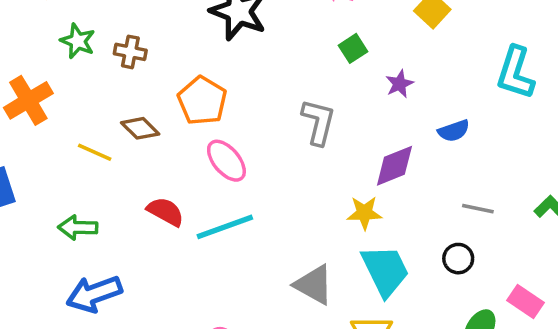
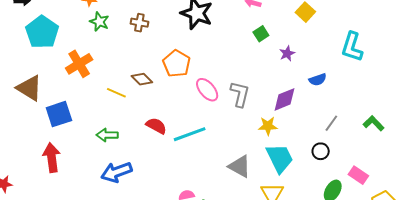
green star: (78, 41) -> (99, 22), moved
brown cross: (130, 52) -> (139, 23), moved
gray L-shape: (318, 122) -> (240, 94), moved
pink ellipse: (226, 161) -> (207, 90), moved
gray line: (478, 209) -> (331, 123), turned -66

